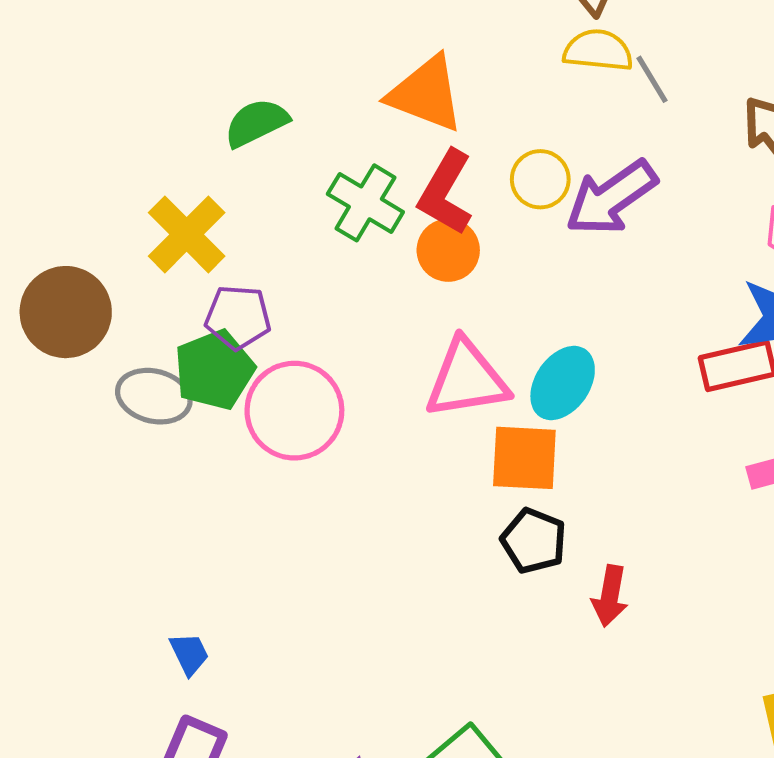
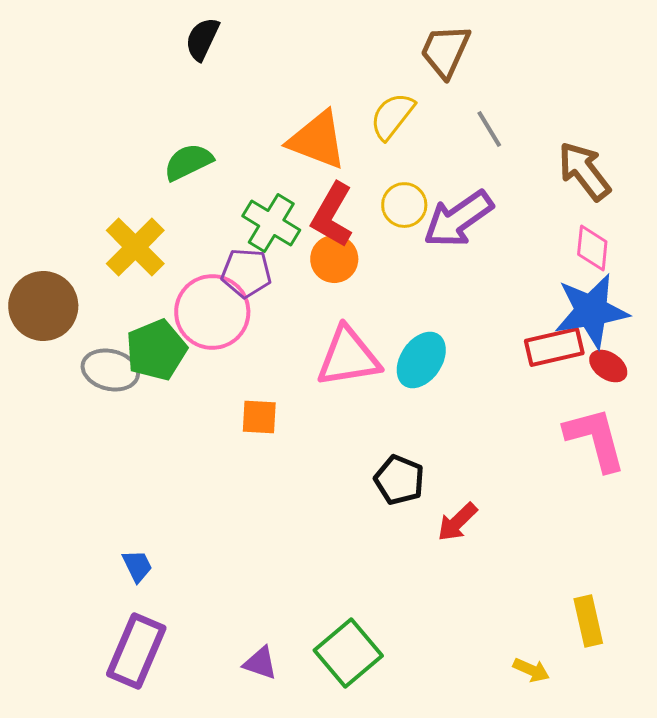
yellow semicircle: (598, 50) -> (392, 116), moved, turned -58
purple pentagon: (238, 317) -> (246, 273), moved
pink circle: (294, 411) -> (212, 312), moved
orange square: (524, 458) -> (259, 417), moved, size x0.7
red arrow: (610, 596) -> (457, 522), turned 36

